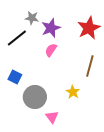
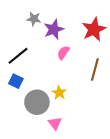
black line: (17, 38) -> (18, 56), moved
pink semicircle: (51, 50) -> (63, 53), moved
yellow star: (73, 92) -> (59, 93), moved

